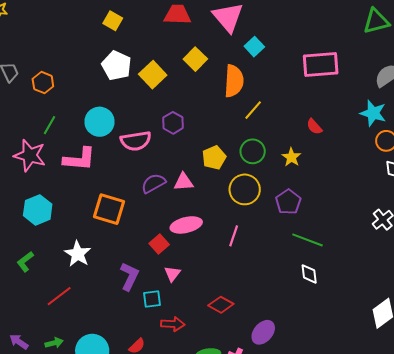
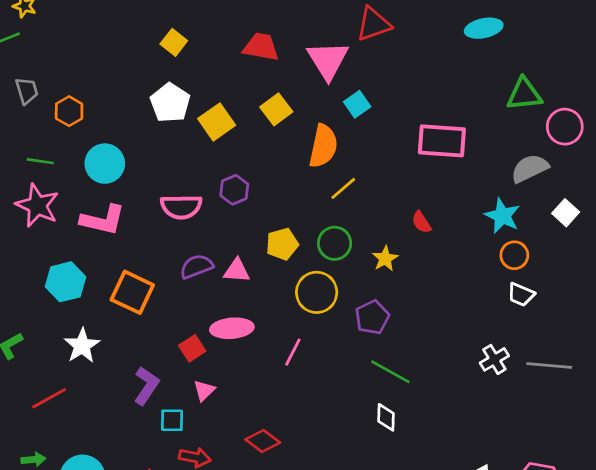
cyan circle: (99, 122) -> (105, 164), moved
green line: (50, 125) -> (40, 161), moved, turned 60
cyan hexagon: (38, 210) -> (65, 282), moved

